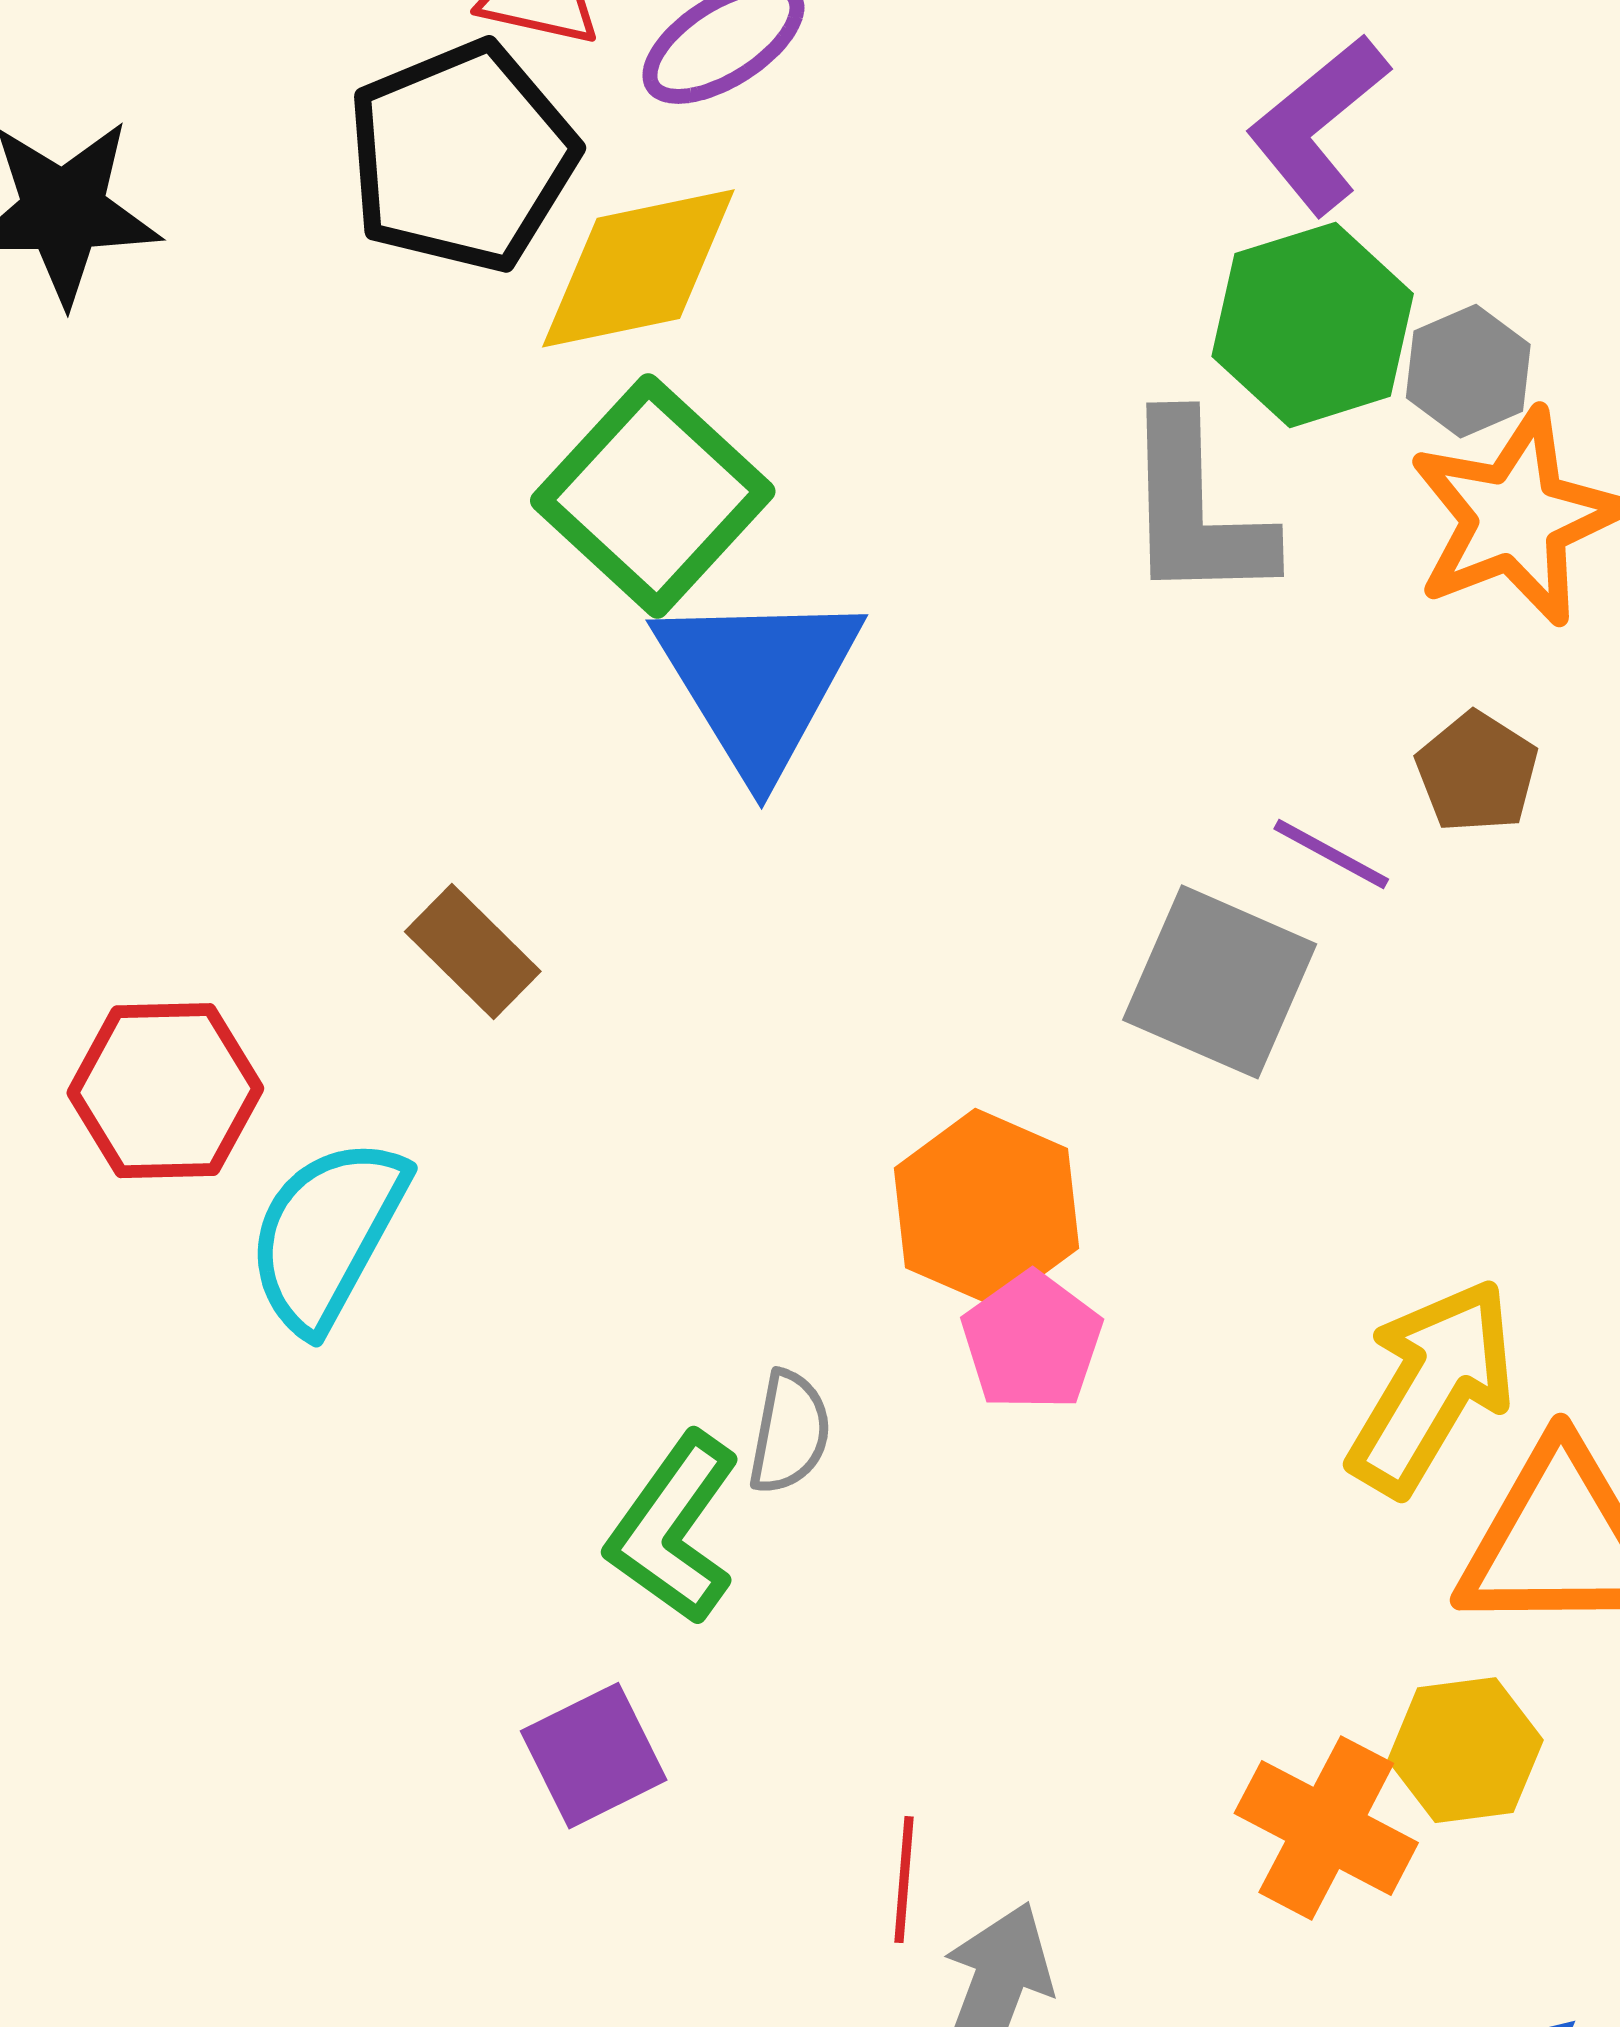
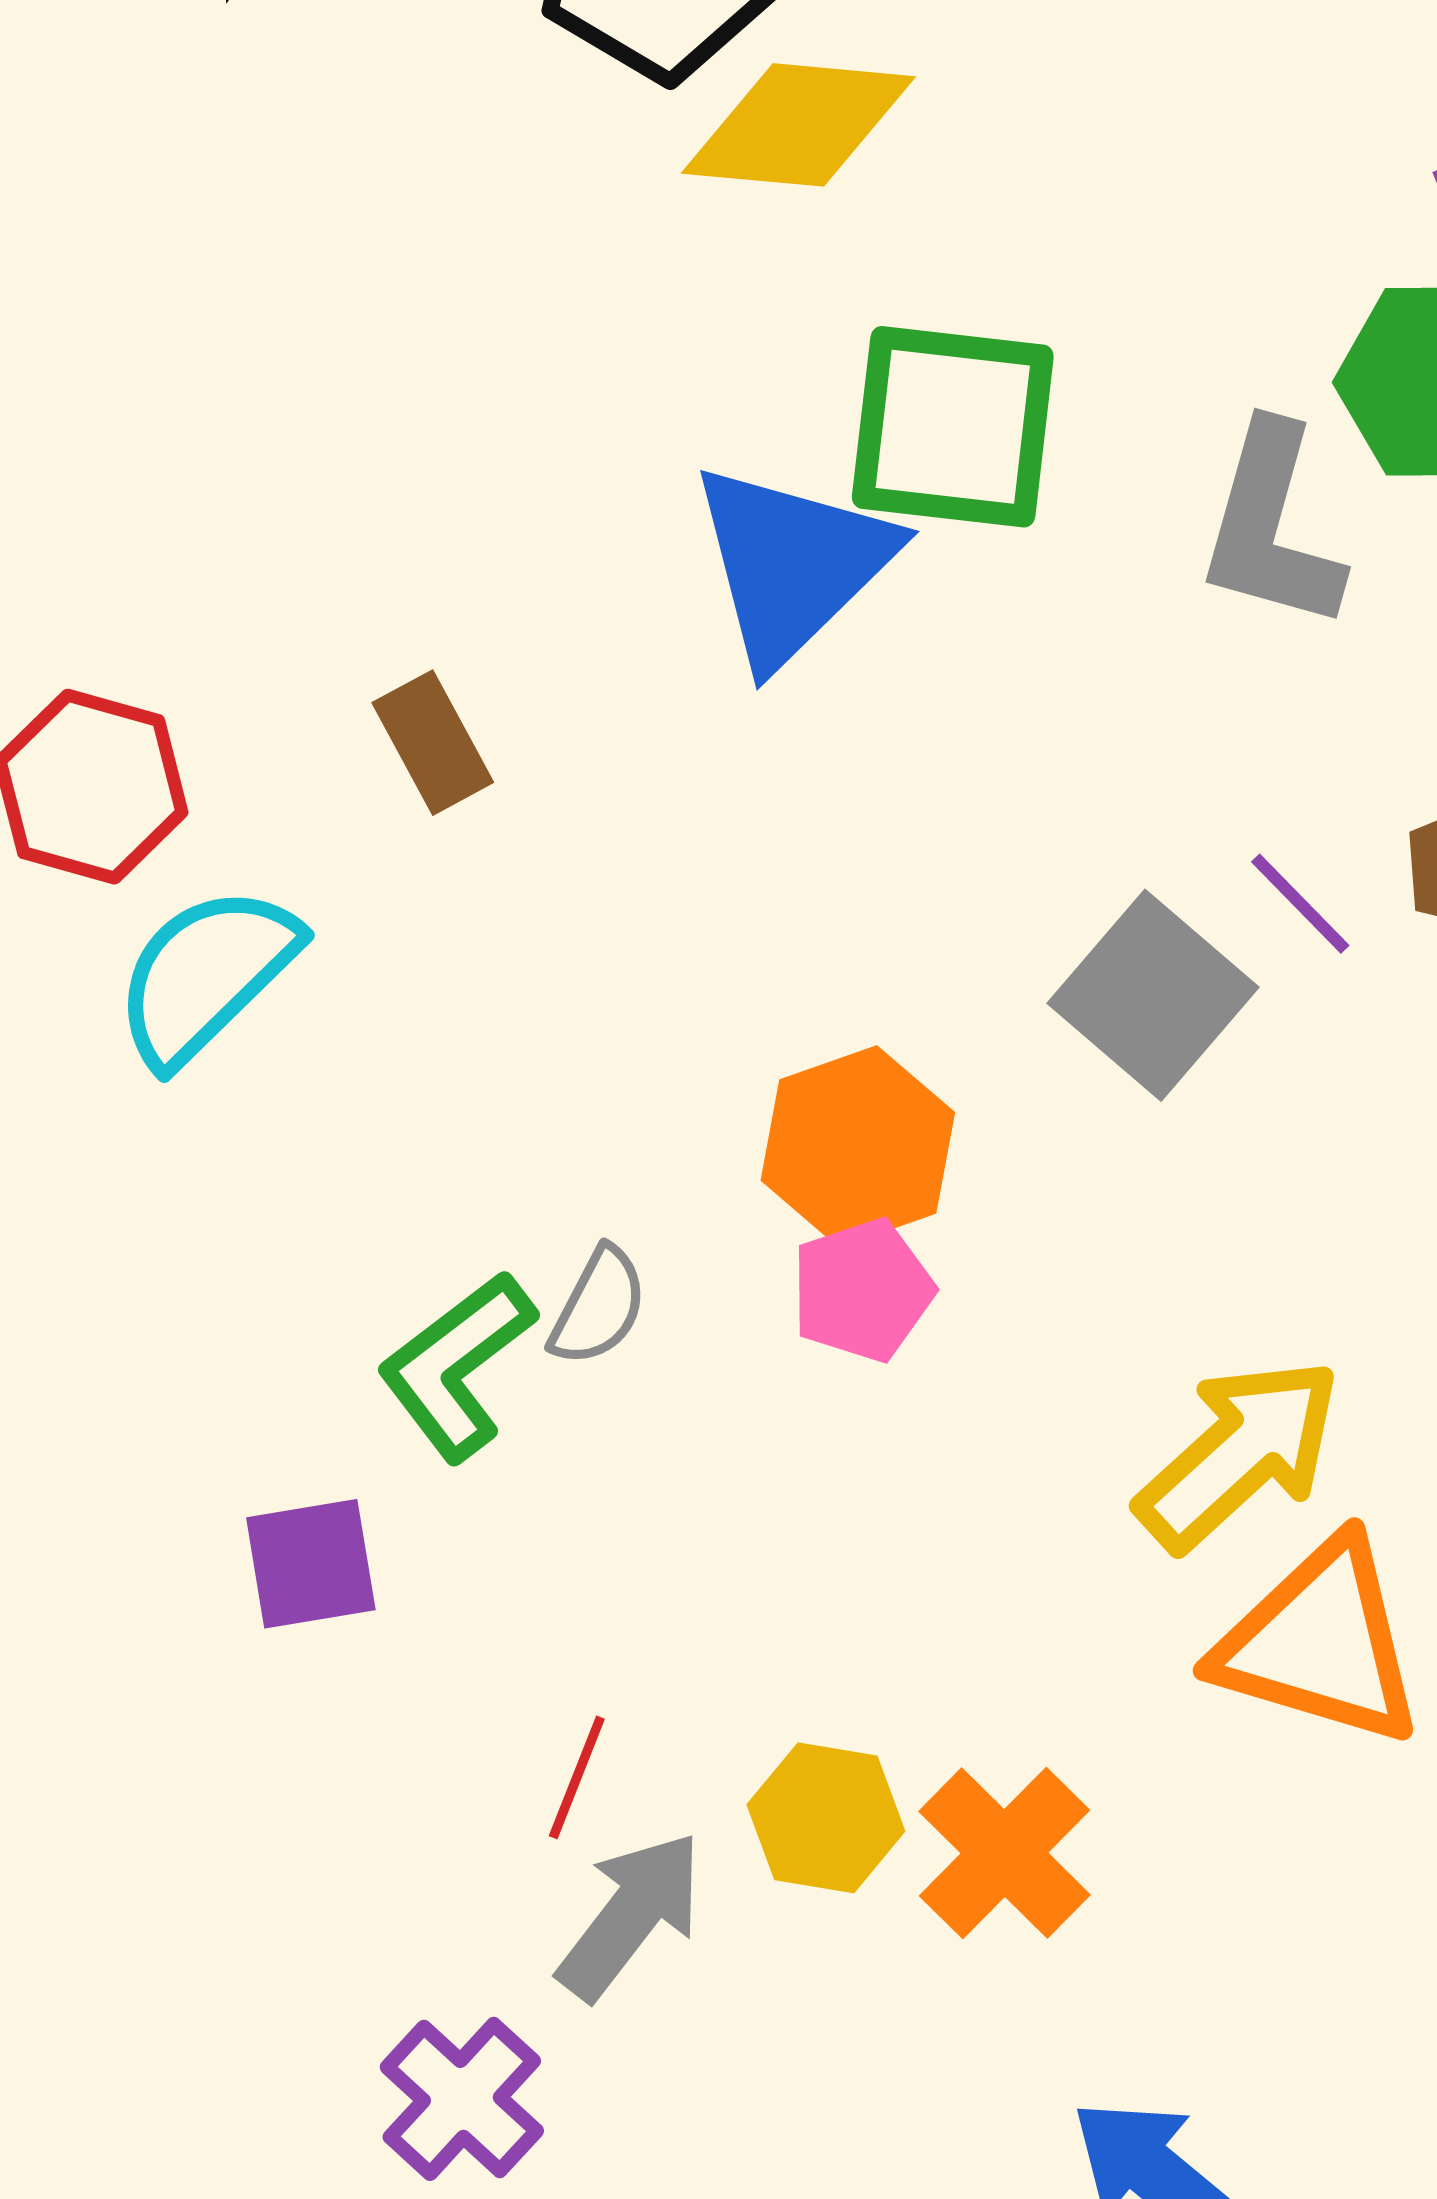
green square: (653, 496) -> (953, 427), moved, turned 37
yellow hexagon: (1465, 1750) -> (826, 1818), moved

